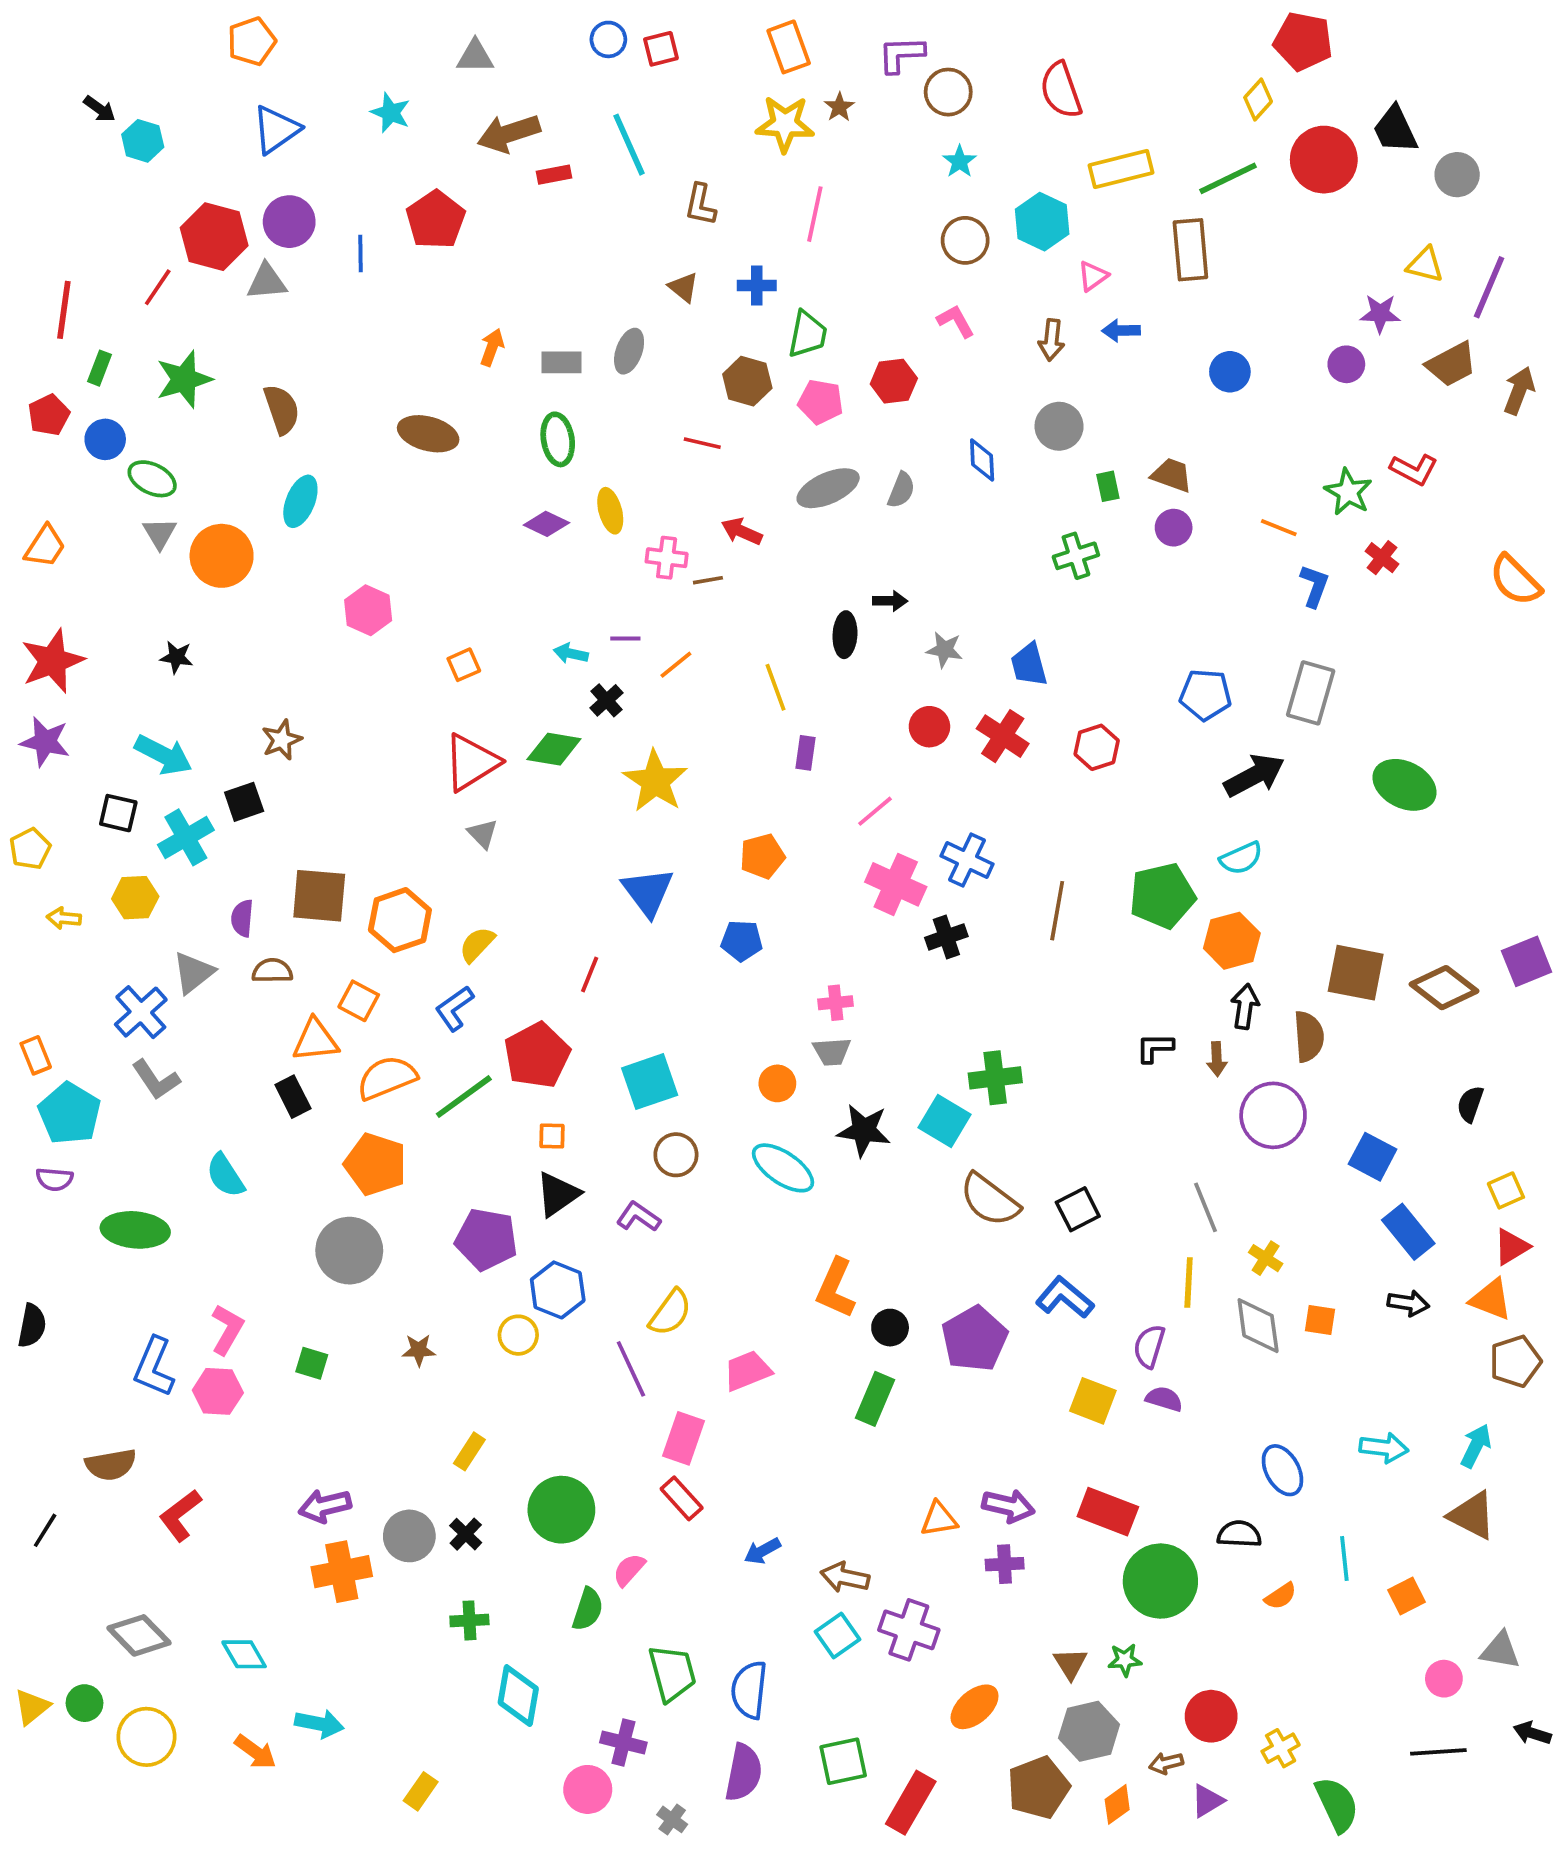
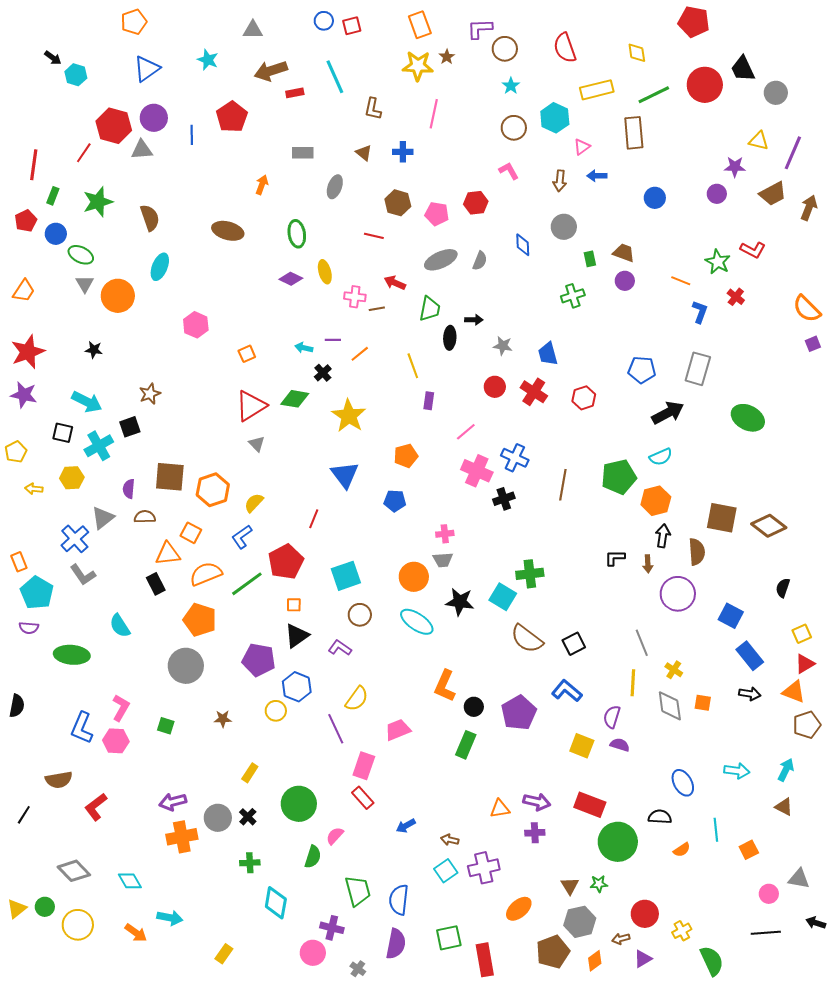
yellow diamond: (1258, 100) -> (637, 53), moved, turned -50
green trapezoid: (807, 334) -> (430, 309), moved
gray rectangle: (561, 362) -> (303, 153), moved
purple square: (1527, 961) -> (813, 344), moved, size x0.6
orange circle: (777, 1083) -> (414, 577), size x1.5
brown triangle: (1472, 1515) -> (784, 807), size x0.7
brown arrow: (845, 1577) -> (450, 840), size x0.7
purple cross: (909, 1630) -> (484, 868), turned -32
red rectangle: (911, 1803) -> (485, 960), turned -40

